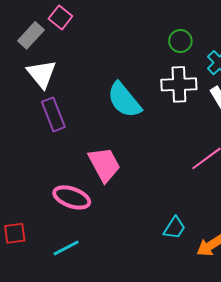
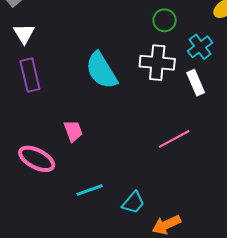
white triangle: (42, 74) -> (24, 34), size x0.7
pink trapezoid: (104, 164) -> (73, 131), size x0.6
cyan line: (66, 248) -> (90, 190), moved

